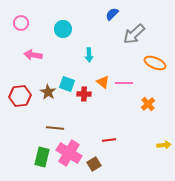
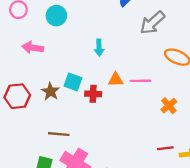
cyan circle: (63, 29) -> (56, 16), moved
orange triangle: (103, 82) -> (116, 80), turned -40
red line: (109, 140) -> (165, 148), moved

